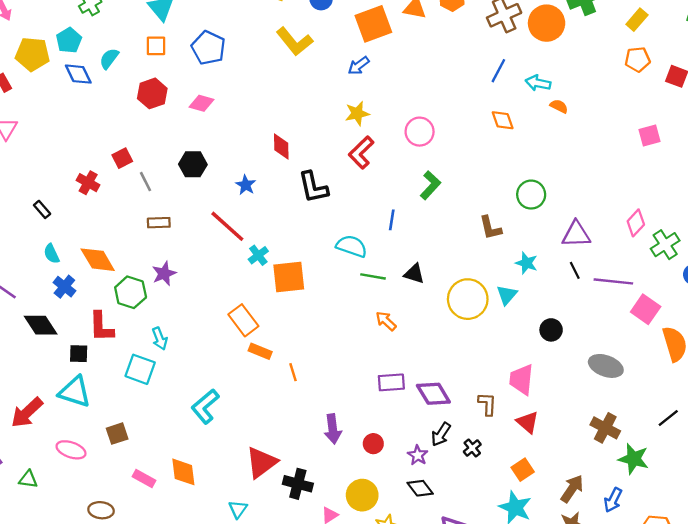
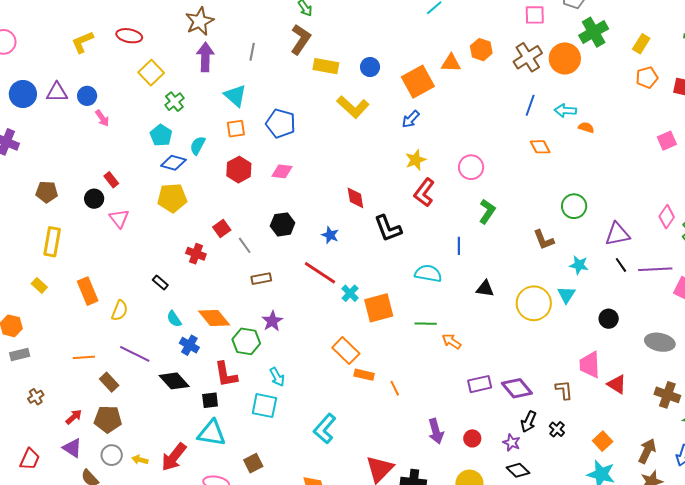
yellow pentagon: (32, 54) -> (172, 198), moved
blue diamond: (78, 74) -> (173, 163), turned -40
green line: (373, 276) -> (426, 324), moved
orange arrow: (386, 321) -> (452, 341), moved
red triangle: (528, 422) -> (617, 384), moved

